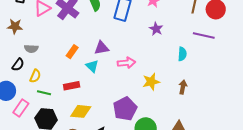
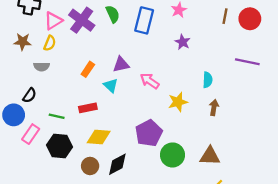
purple line: (204, 36) -> (247, 62), moved
cyan semicircle: (182, 54) -> (208, 80), moved
pink arrow: (126, 63) -> (150, 81), turned -138
black semicircle: (18, 65) -> (30, 95), moved
yellow semicircle: (35, 76) -> (50, 43), moved

